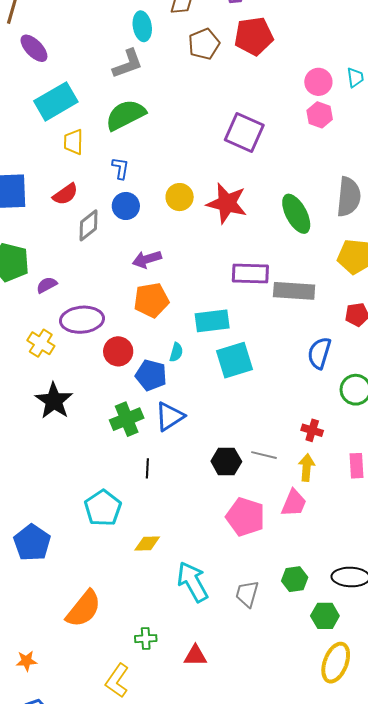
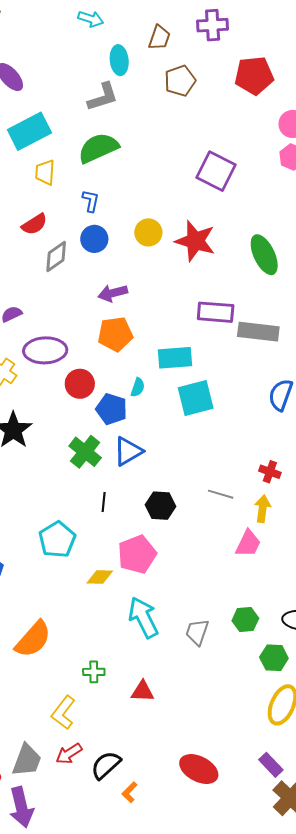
red pentagon: (254, 36) -> (254, 76), moved
green cross: (127, 419) -> (85, 452), turned -32
black hexagon: (226, 461) -> (161, 506), moved
pink pentagon: (245, 517) -> (137, 554), moved, turned 30

